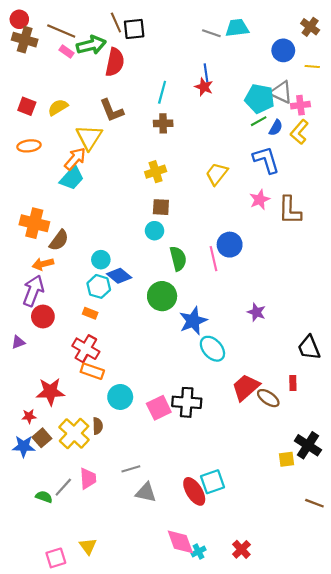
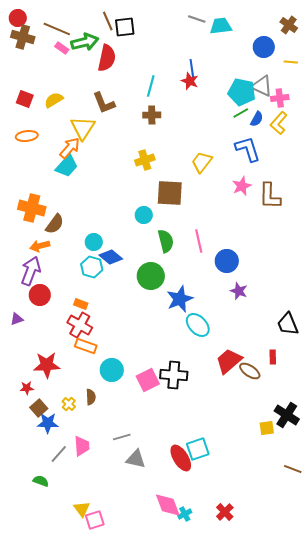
gray line: (211, 33) -> (197, 19), moved
brown square: (161, 207) -> (170, 193), moved, size x1.6
blue circle: (230, 245) -> (227, 261), moved
orange rectangle: (90, 313) -> (81, 304), moved
yellow cross: (74, 433) -> (69, 404), size x0.5
blue star: (24, 446) -> (48, 423), moved
green semicircle: (44, 497) -> (41, 481), moved
pink square: (56, 558) -> (95, 520), moved

